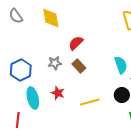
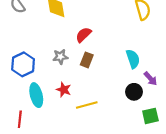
brown rectangle: (79, 66) -> (87, 60), turned 64
yellow line: (90, 102) -> (87, 105), moved

